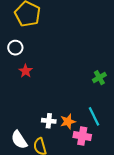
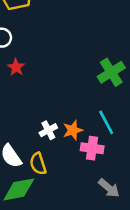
green cross: (99, 78) -> (111, 72), size x1.5
white cross: (49, 121) -> (48, 130), turned -32

